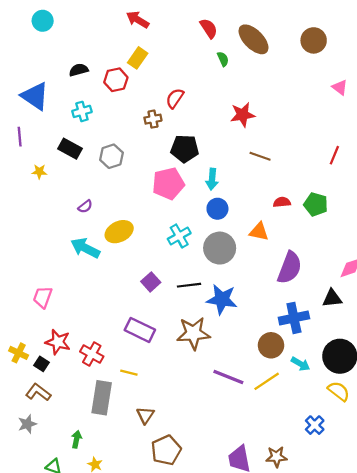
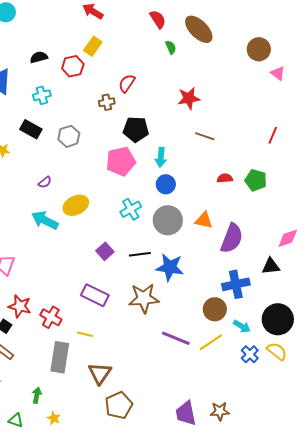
brown circle: (314, 40) -> (259, 49), moved
orange triangle: (259, 232) -> (204, 220), moved
brown triangle: (145, 415) -> (100, 373), size x1.4
blue cross: (315, 425) -> (250, 354), moved

